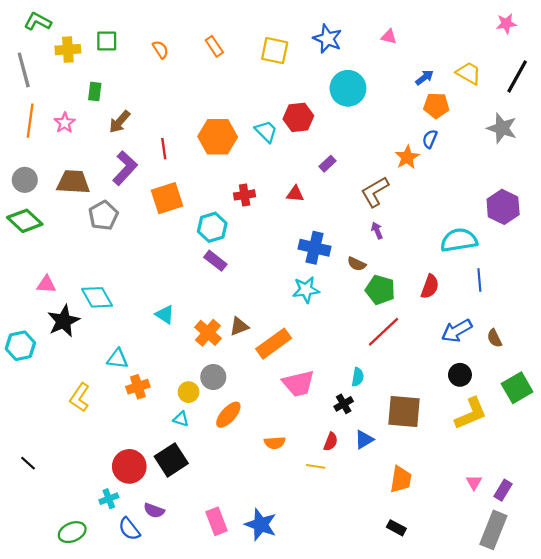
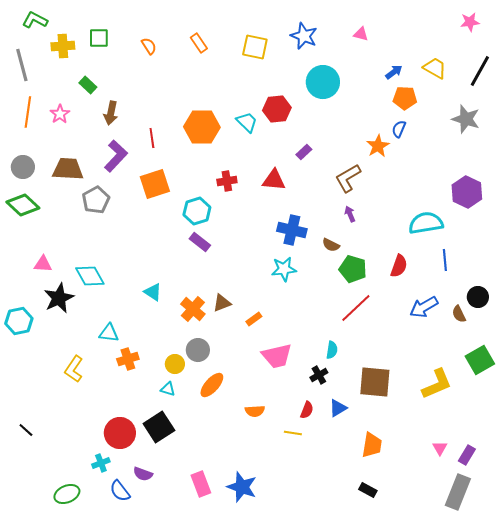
green rectangle: (95, 92) -> (88, 85), turned -54
brown arrow: (120, 122) -> (111, 113), turned -30
red triangle: (295, 194) -> (274, 180), size x1.4
orange rectangle: (274, 344) -> (254, 319), size x0.5
black circle: (460, 375) -> (478, 297), moved

